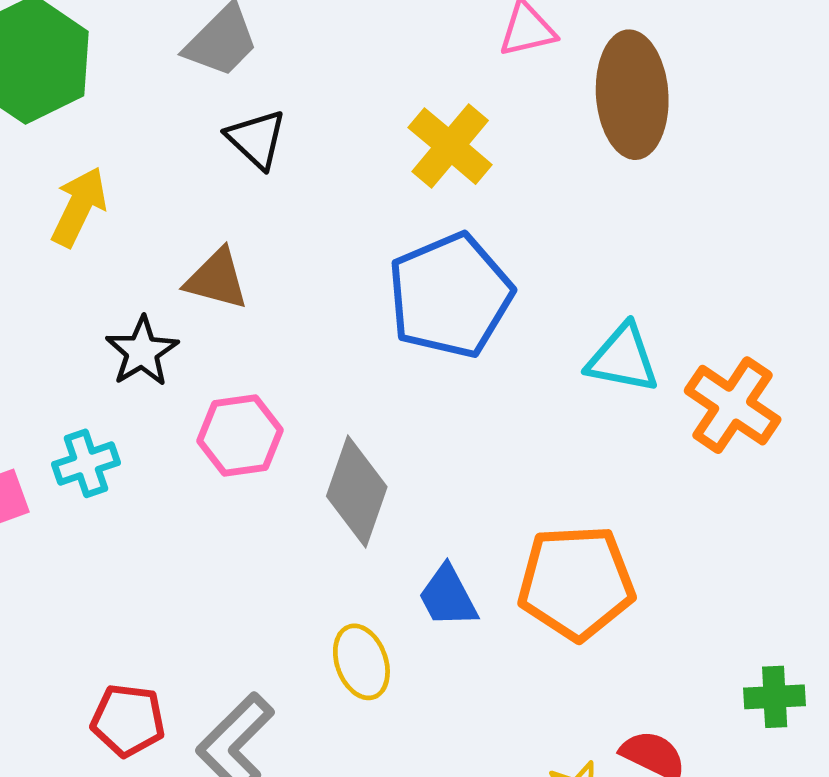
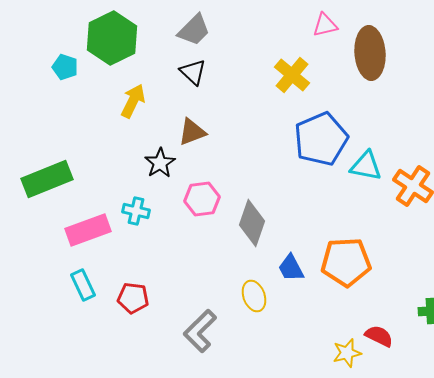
black triangle: (256, 139) -> (193, 72), moved
brown triangle: (217, 279) -> (192, 132), turned -36
blue pentagon: (450, 295) -> (321, 139), moved
cyan cross: (86, 463) -> (136, 211), turned 32
red pentagon: (128, 720) -> (133, 298), moved

